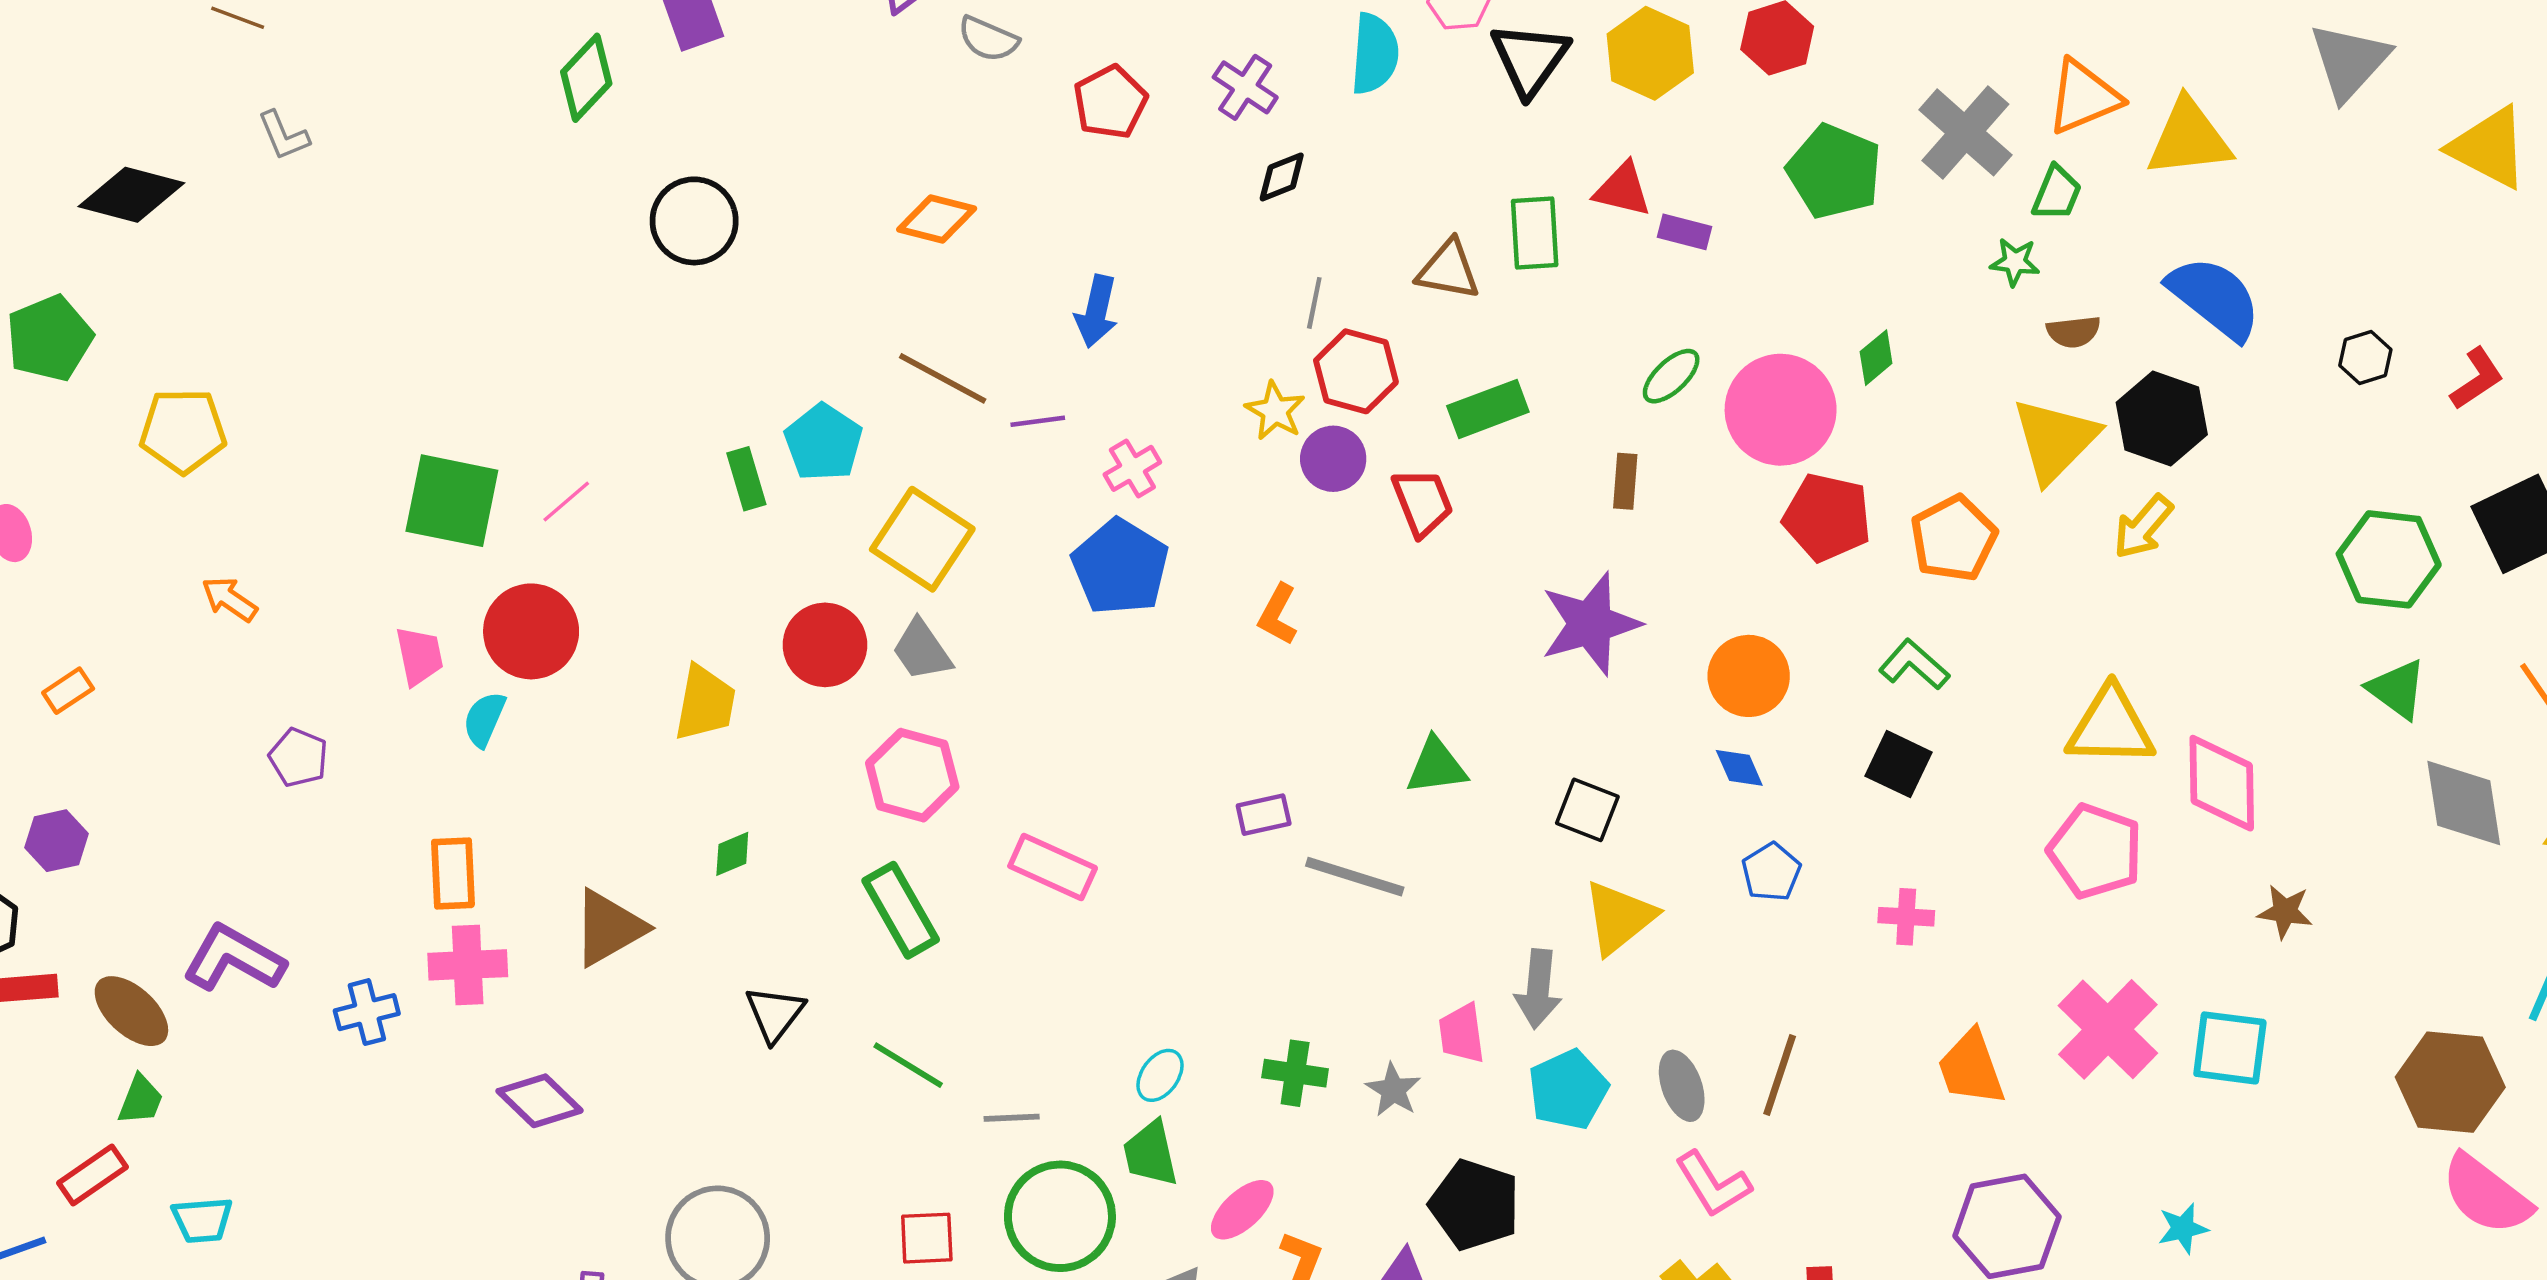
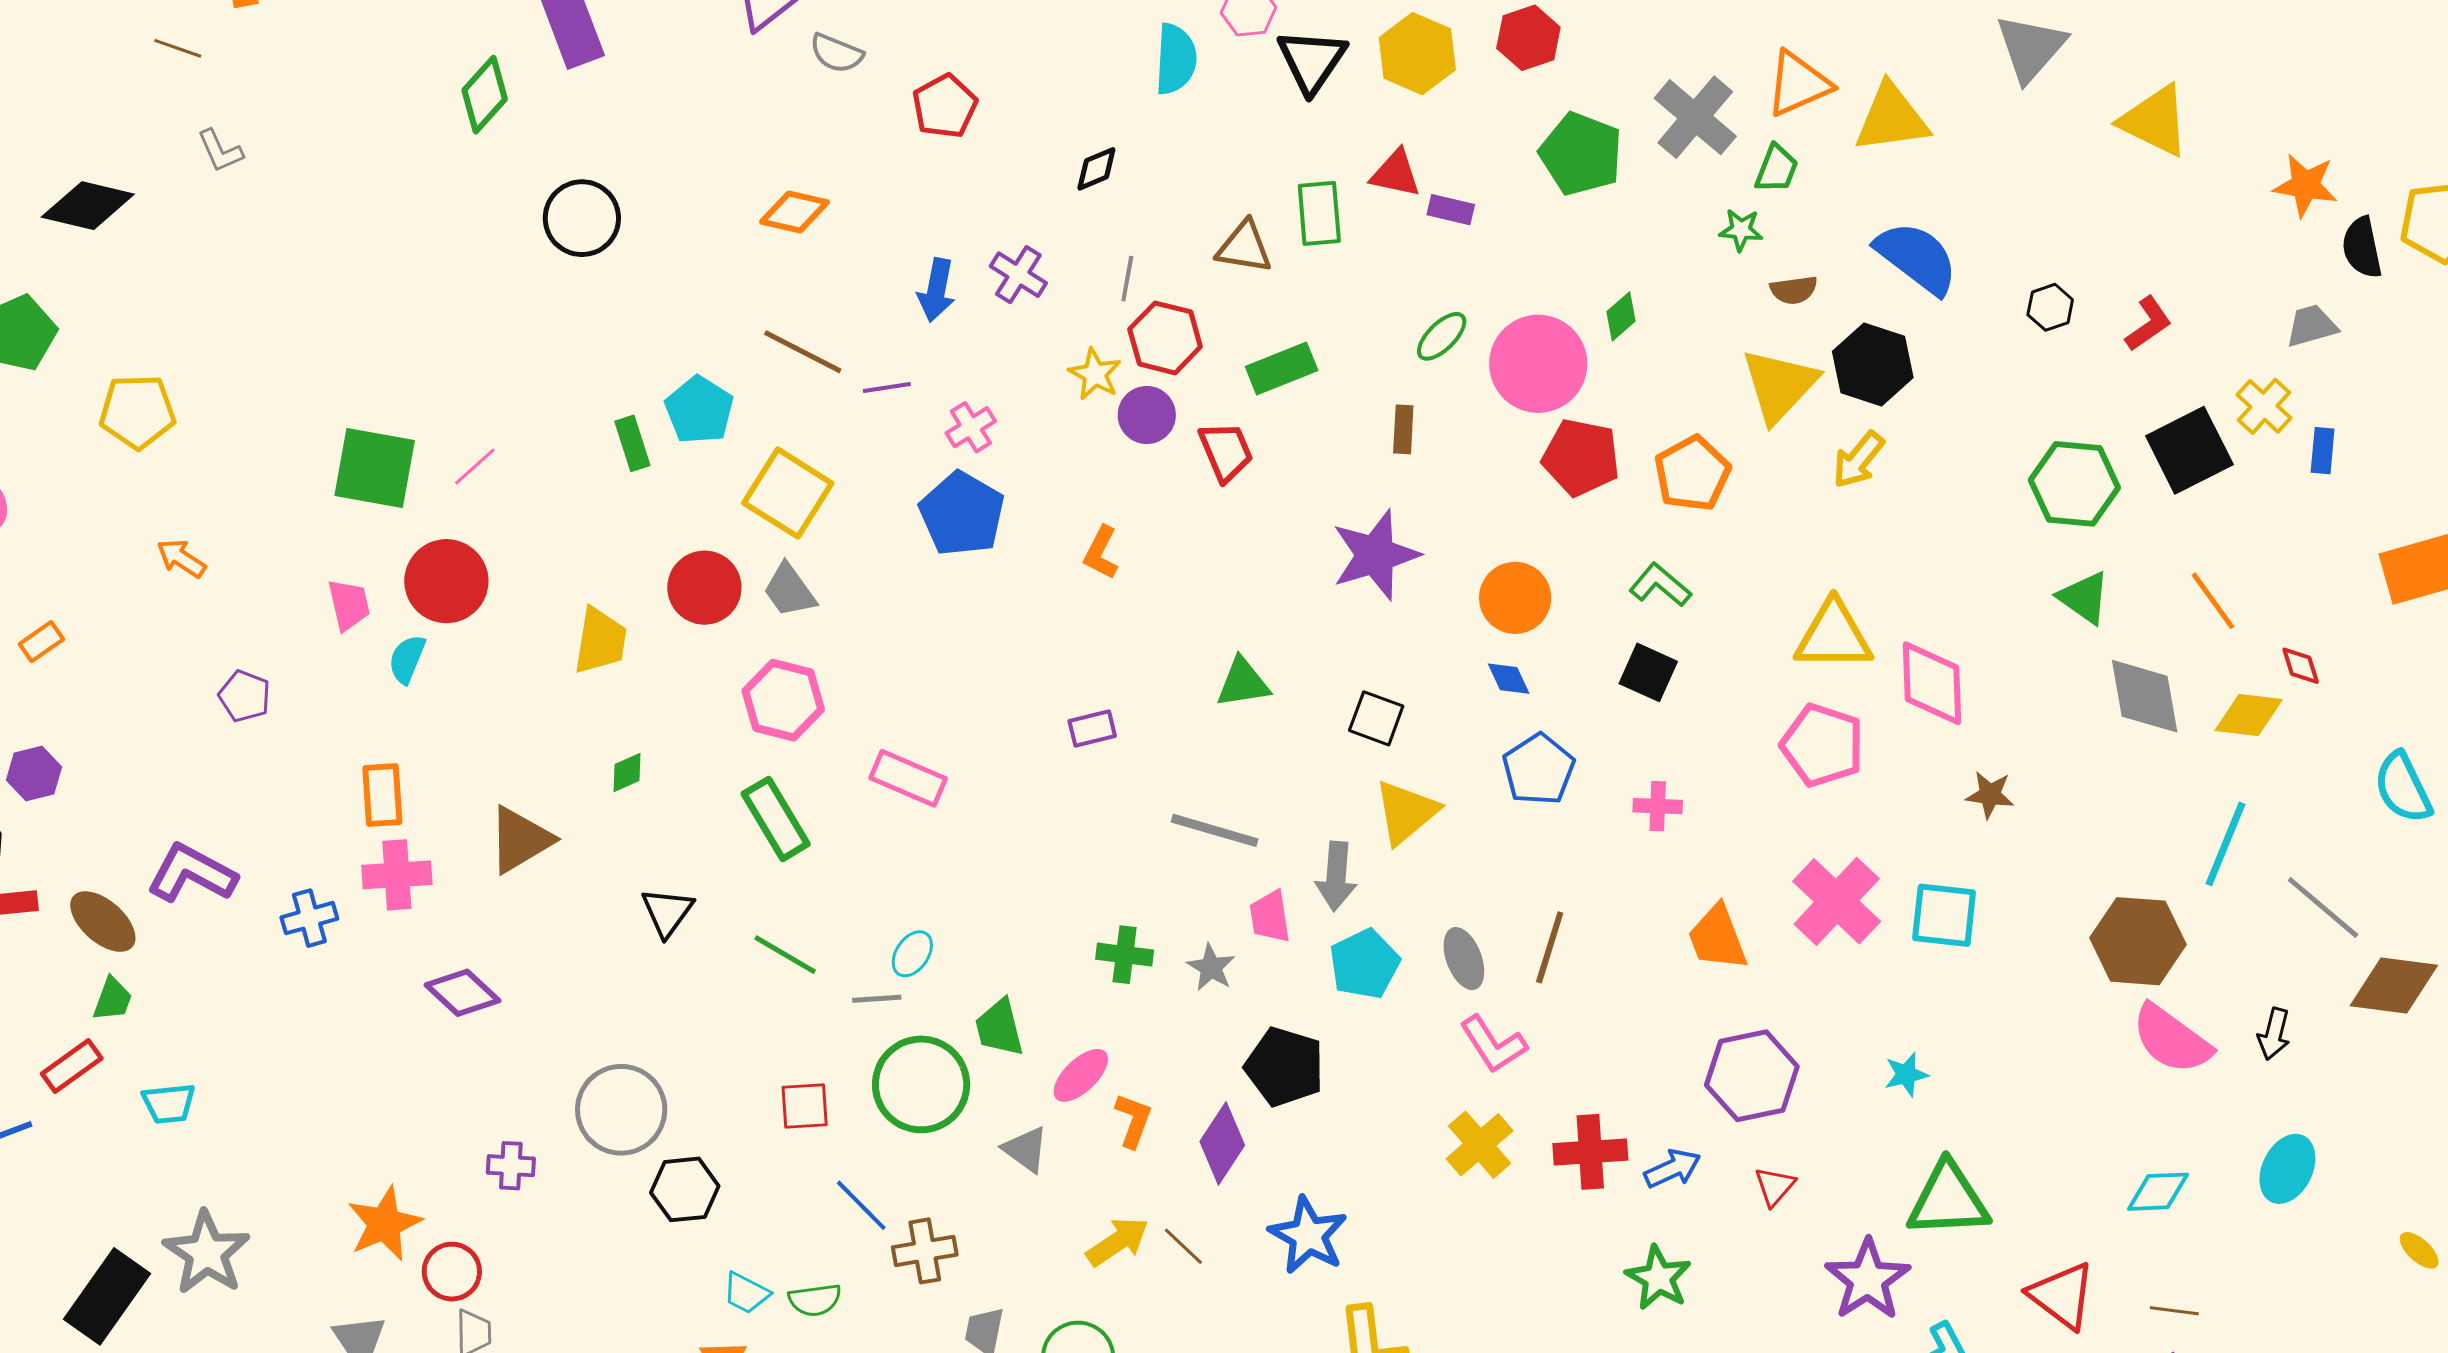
purple cross: (1245, 87) -> (1018, 275), moved
blue pentagon: (1771, 872) -> (1539, 769), size x1.4
gray line: (1355, 877) -> (1215, 830), moved
cyan ellipse: (1160, 1075) -> (912, 954), moved

